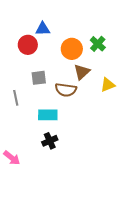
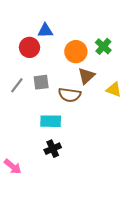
yellow triangle: (108, 85) -> (114, 90), turned 42
gray line: (16, 98) -> (17, 85), moved, turned 49

